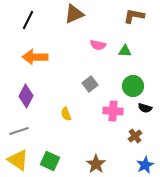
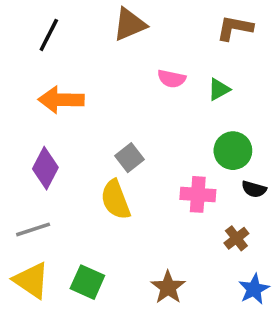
green triangle: (125, 51) -> (219, 89), turned -32
gray square: (90, 84) -> (129, 158), moved
yellow semicircle: (66, 114) -> (115, 200), size x1.6

